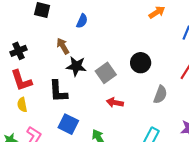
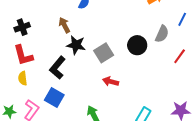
black L-shape: (58, 91) -> (57, 68), turned 40
gray semicircle: (160, 95) -> (162, 34), moved
blue square: (68, 124) -> (54, 98), moved

